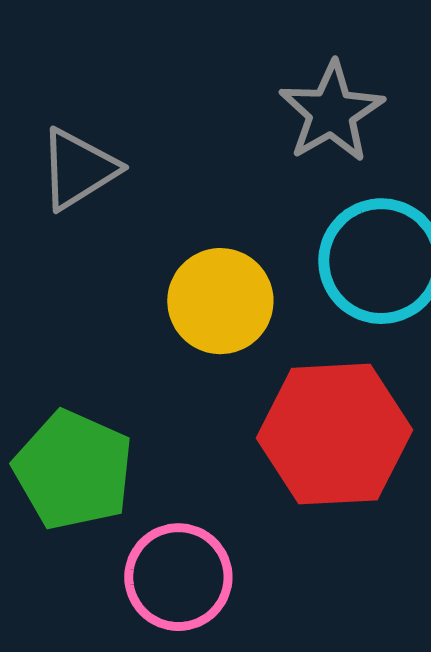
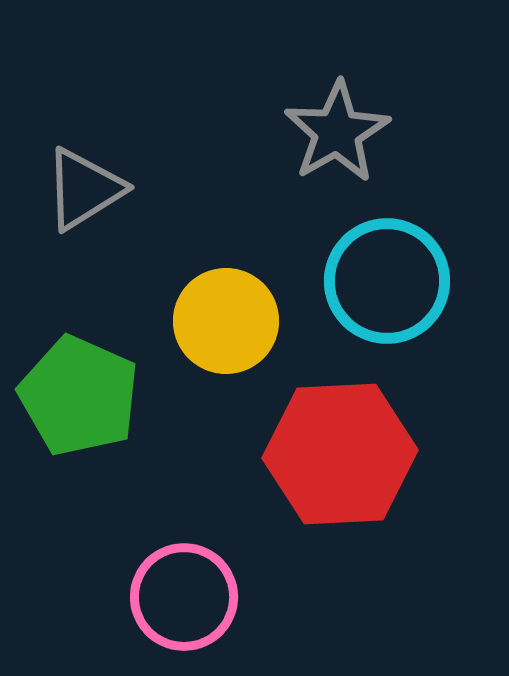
green pentagon: (73, 470) -> (79, 396), moved

